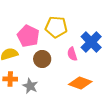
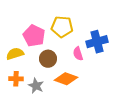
blue cross: (91, 42) -> (97, 42), turned 30
orange diamond: (80, 83) -> (66, 79), moved

